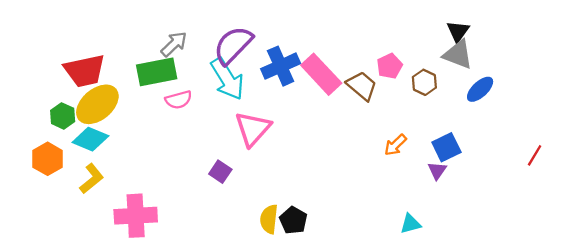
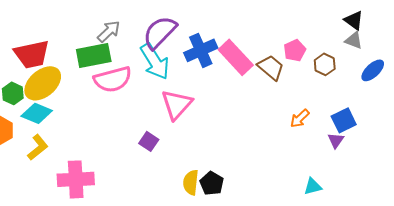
black triangle: (458, 31) -> (354, 20), turned -30
gray triangle: (458, 54) -> (354, 40), size x0.7
pink semicircle: (179, 100) -> (113, 79), size x1.6

